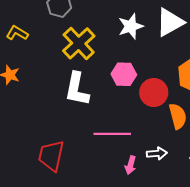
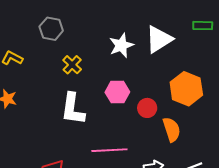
yellow cross: (79, 43) -> (72, 65), size x0.6
red circle: (154, 92) -> (147, 108), size x0.7

